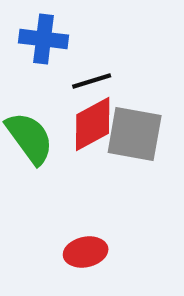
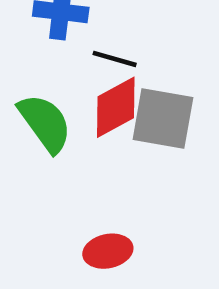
black line: (92, 81) -> (115, 59), turned 33

